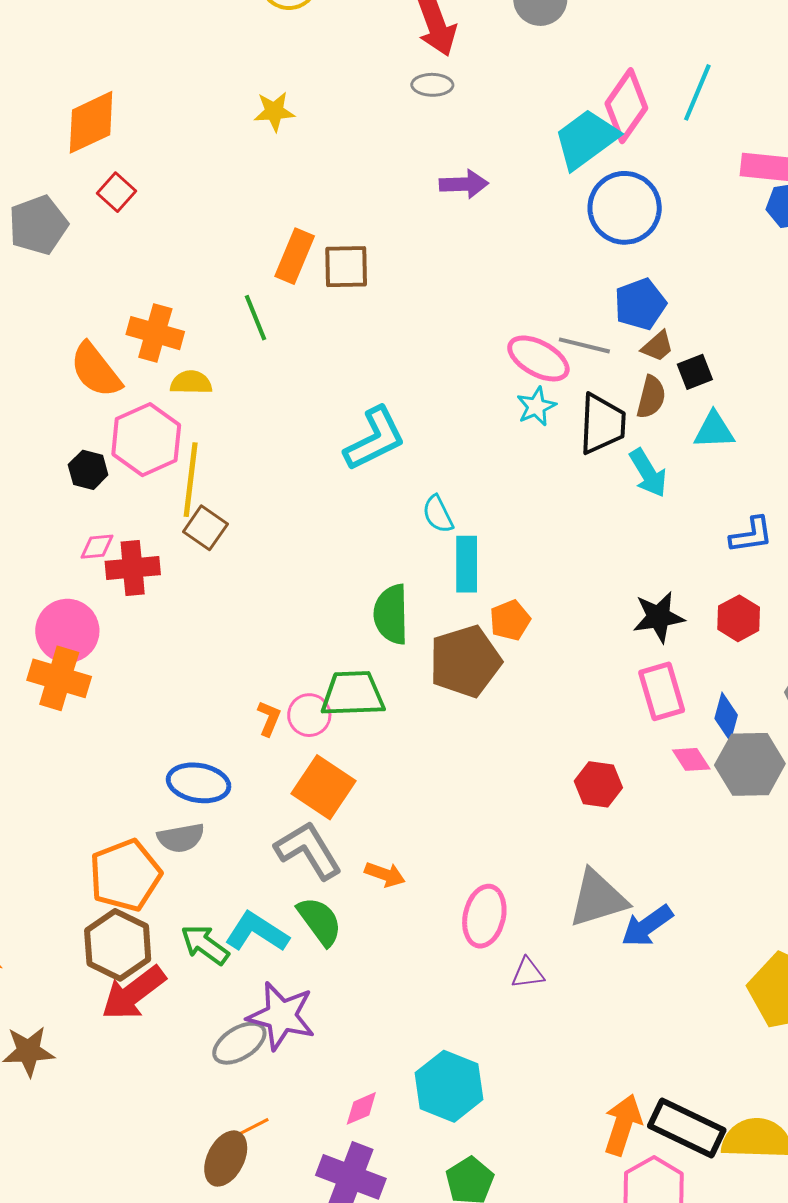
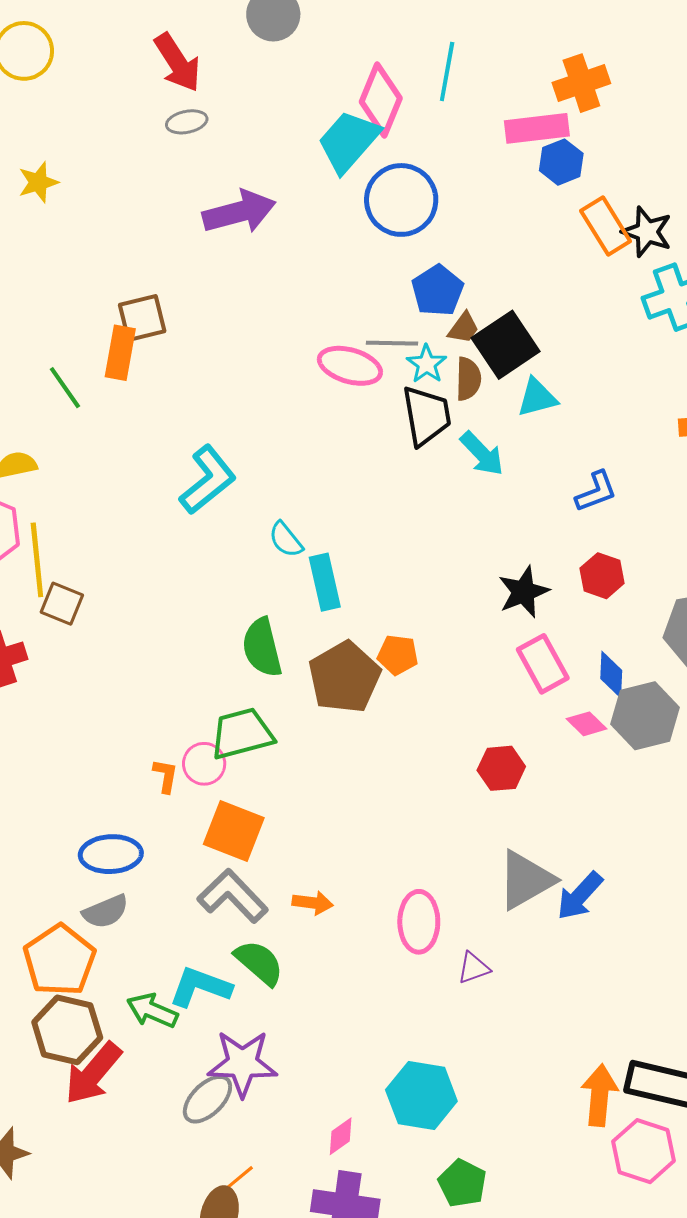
purple arrow: (464, 184) -> (239, 212), size x1.5
orange rectangle: (295, 256) -> (120, 353), moved
black square: (695, 372) -> (506, 345), size x1.8
cyan star: (536, 406) -> (427, 364), moved
orange pentagon: (510, 620) -> (398, 655), moved, turned -30

